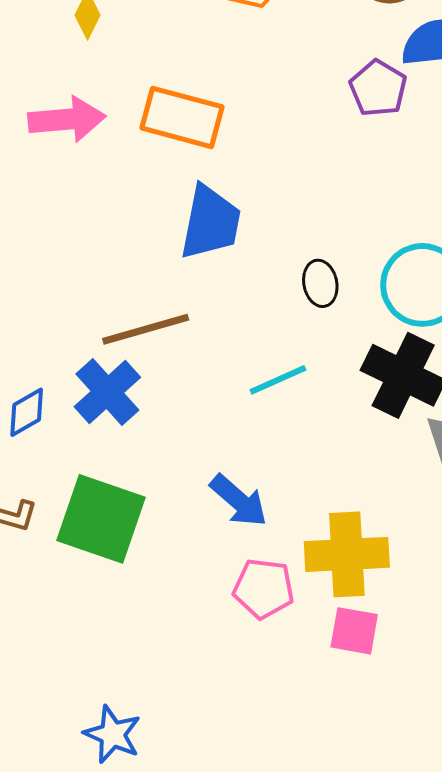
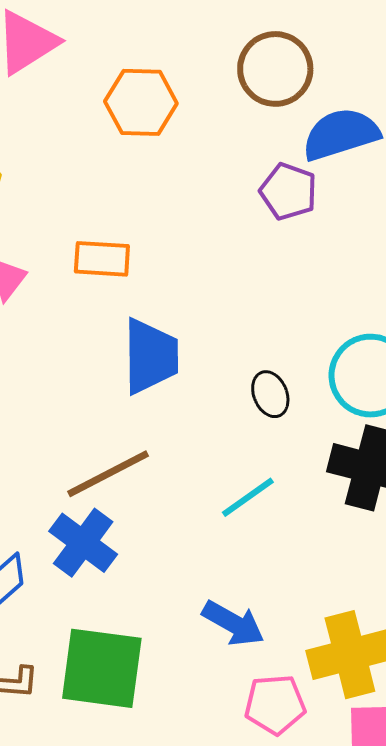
orange rectangle: (182, 117) -> (102, 259), size x0.7

